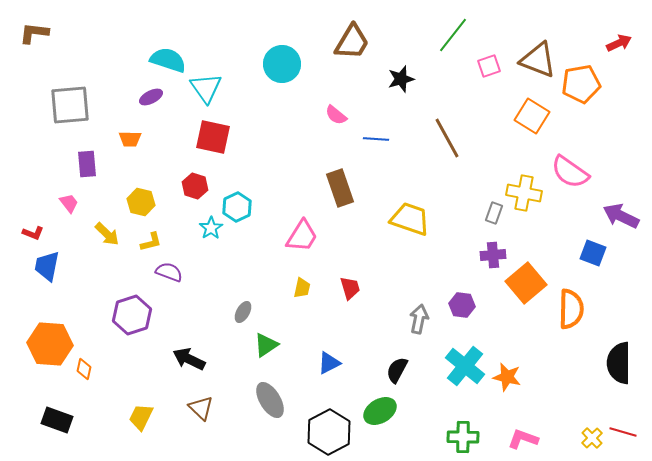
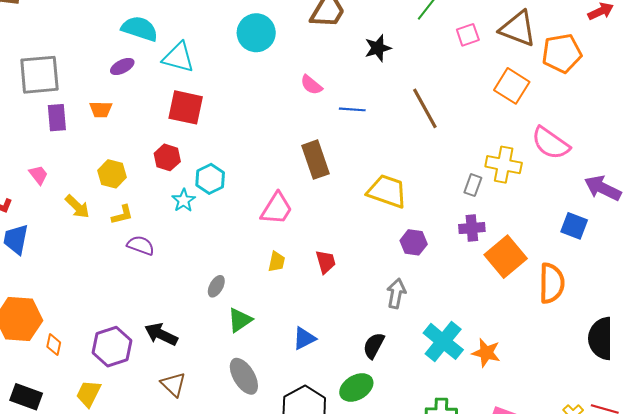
cyan triangle: (206, 88) -> (178, 57), turned -40
purple rectangle: (87, 164) -> (57, 118), moved
purple hexagon: (462, 305) -> (414, 242), moved
purple hexagon: (132, 315) -> (112, 347), moved
yellow trapezoid: (141, 417) -> (89, 394), moved

